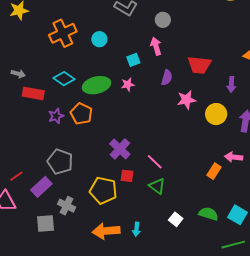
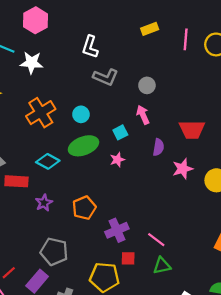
green ellipse: (97, 85) -> (83, 146), moved
orange pentagon: (81, 114) -> (84, 208), moved, turned 30
purple cross: (120, 149) -> (117, 230), turned 30
green triangle: (157, 186) -> (162, 266), turned -42

